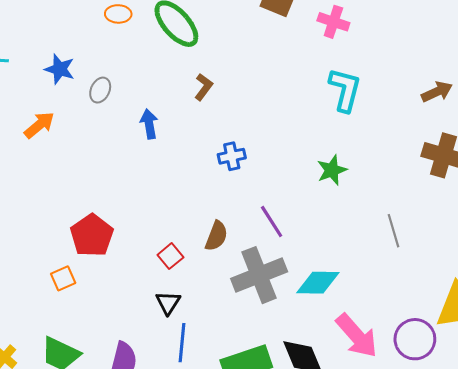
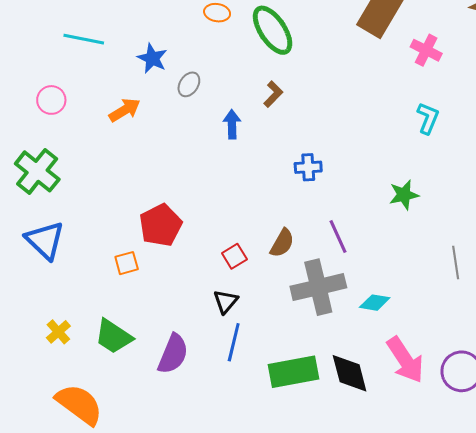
brown L-shape: (204, 87) -> (273, 94), moved
cyan L-shape: (345, 90) -> (428, 118), size x0.7
cyan diamond: (318, 283) -> (375, 303), size x0.7

